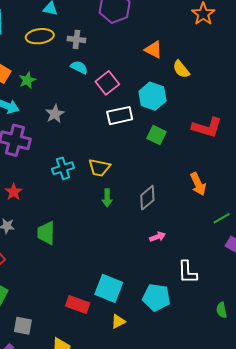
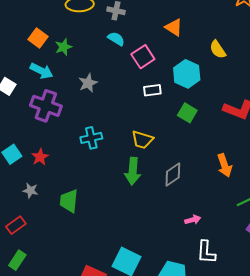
orange triangle: (153, 50) -> (174, 27), moved
white rectangle: (120, 116) -> (152, 90), size x0.7
yellow trapezoid: (99, 168) -> (142, 140), moved
green arrow: (107, 198) -> (133, 171), size x1.5
pink arrow: (158, 237) -> (193, 220), moved

